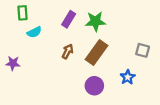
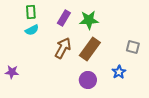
green rectangle: (23, 13) -> (31, 12), moved
brown arrow: (68, 51) -> (63, 48), size x1.5
purple star: (13, 63) -> (12, 72), moved

